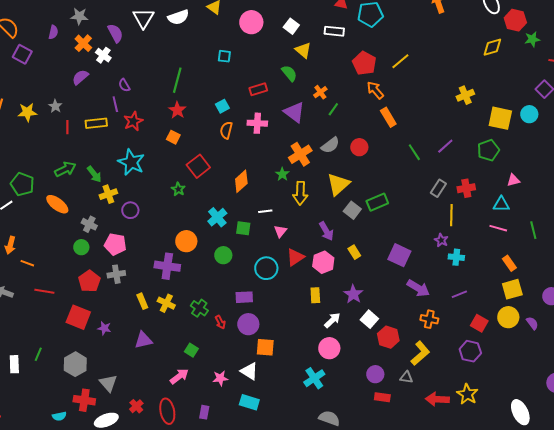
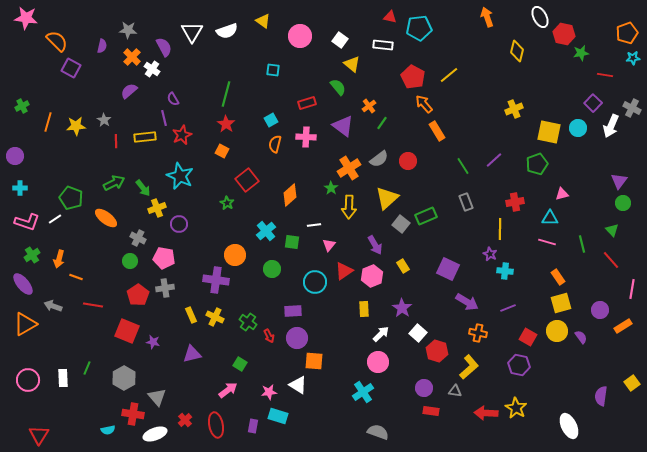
yellow diamond: (492, 47) -> (517, 51), moved, turned -60
gray rectangle: (438, 188) -> (466, 202), moved, turned -54
cyan rectangle: (249, 402) -> (278, 416), moved

